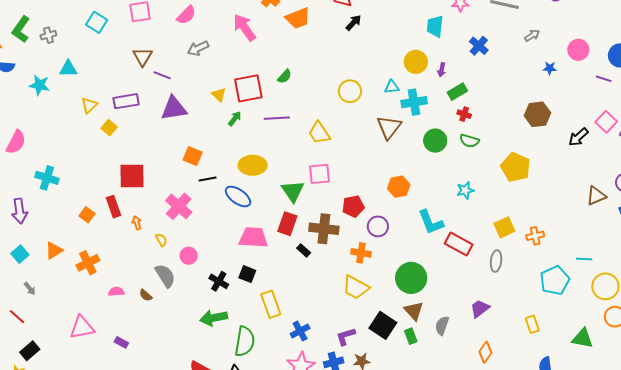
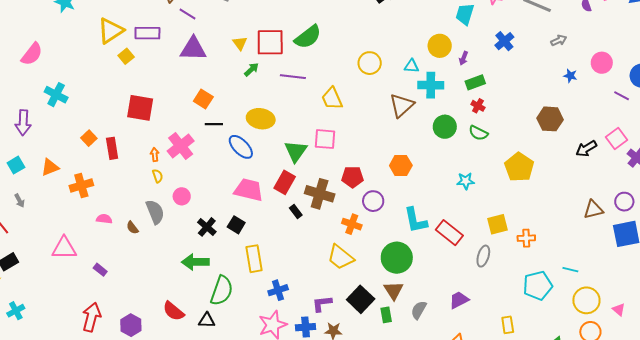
green semicircle: (285, 76) -> (308, 37), size x1.8
yellow triangle: (89, 105) -> (111, 31), size x1.6
red rectangle: (113, 207) -> (112, 148), moved
cyan L-shape: (431, 222) -> (415, 220), moved
orange arrow: (137, 223) -> (155, 155), moved

